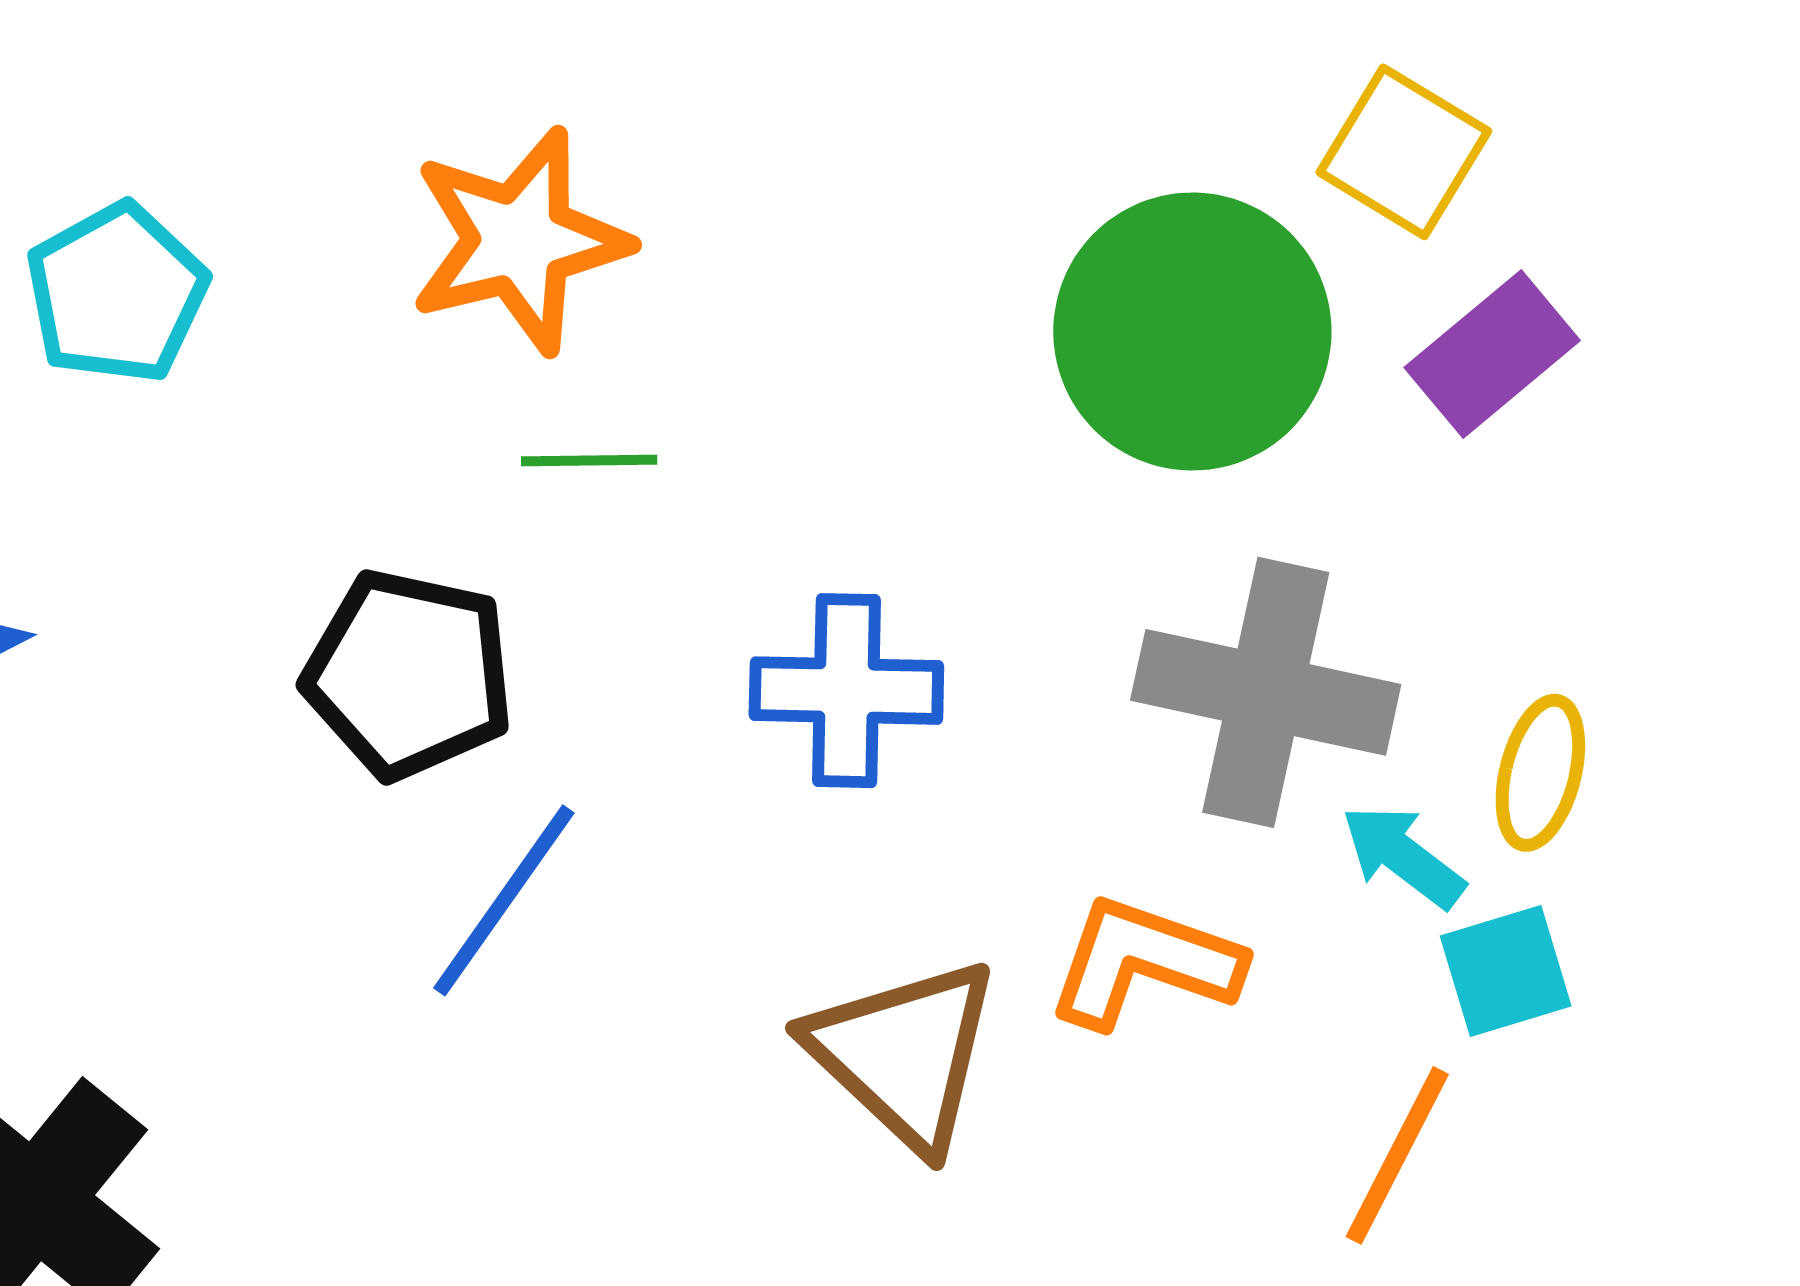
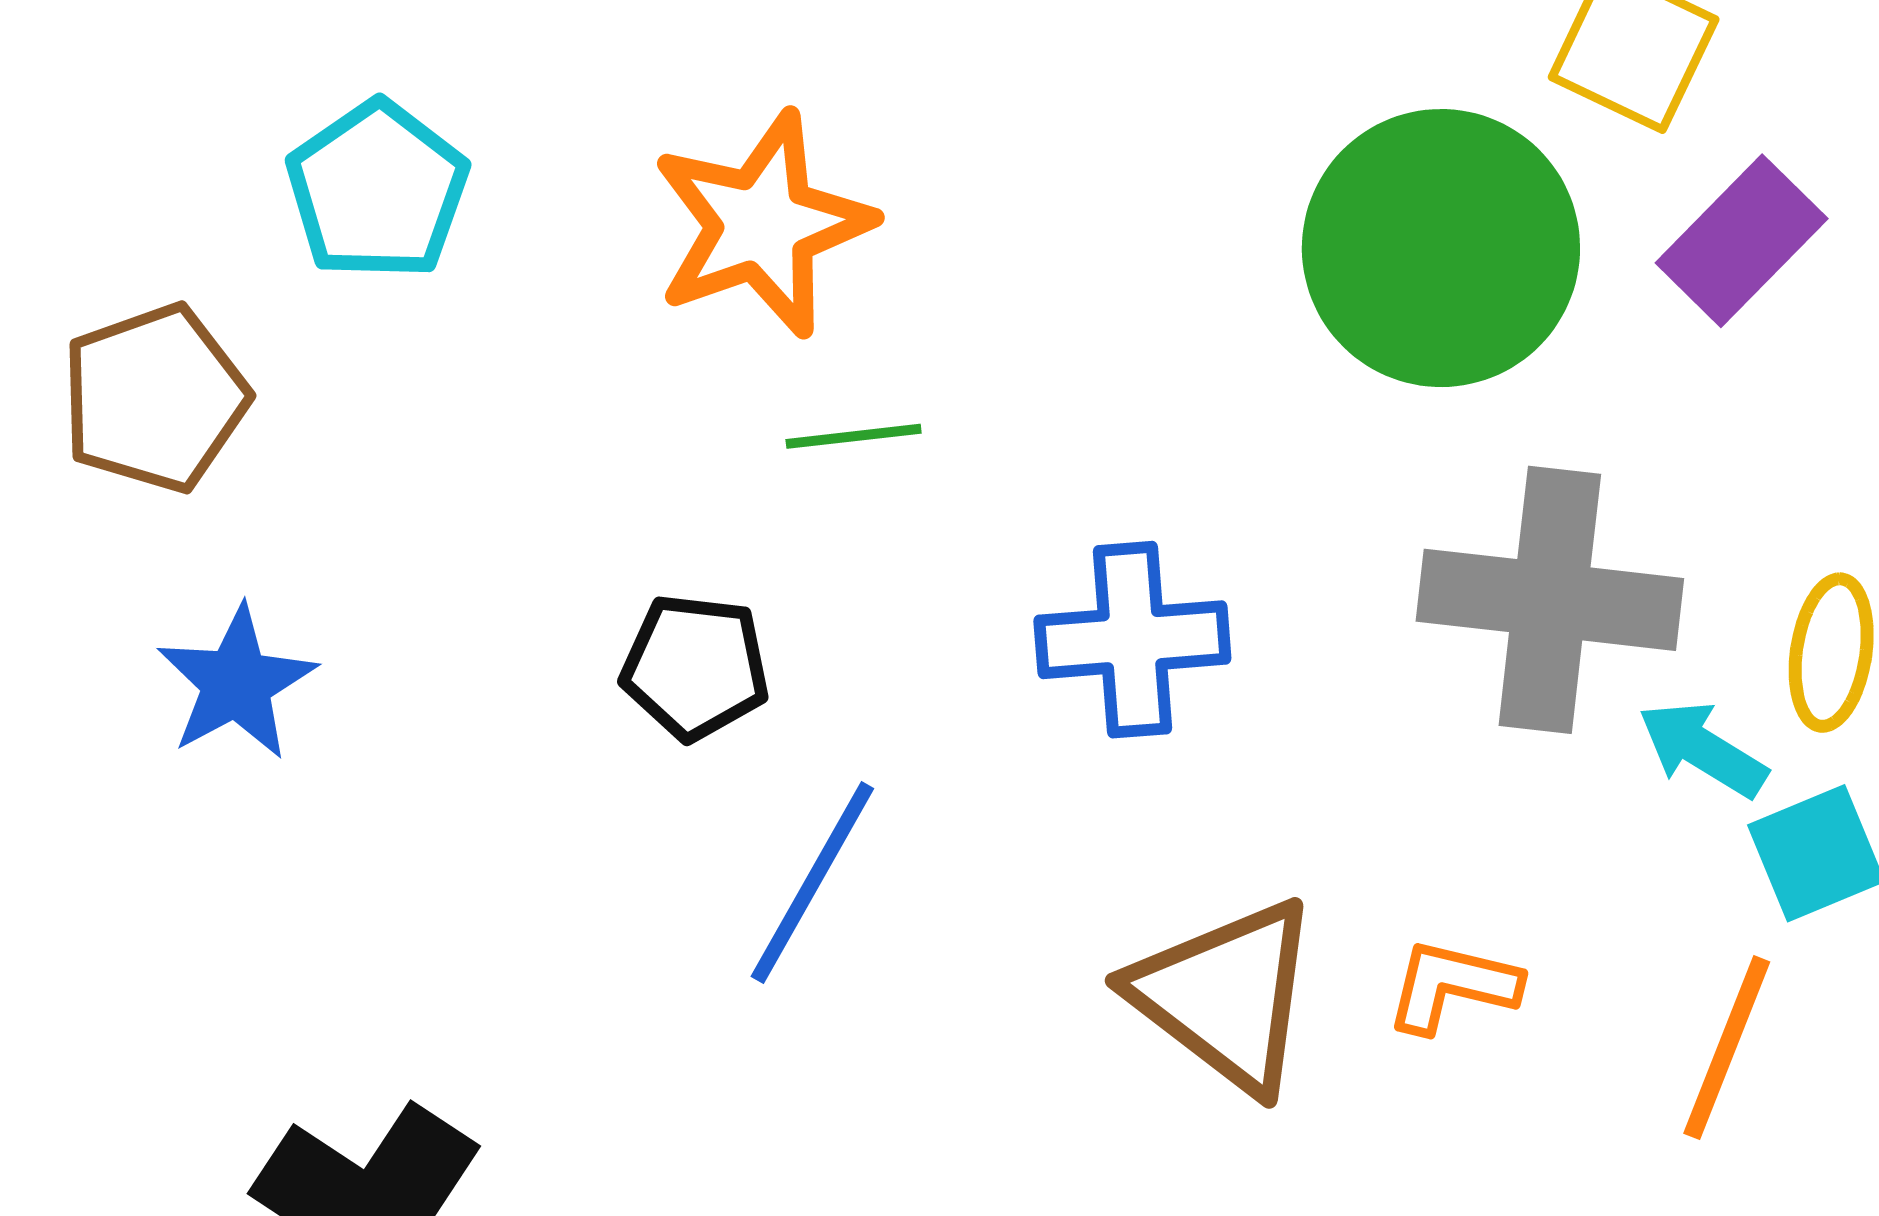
cyan pentagon: (117, 293) -> (377, 190), moved
black pentagon: (409, 674) -> (695, 667), size x0.7
orange L-shape: (1144, 962) -> (1452, 986), moved, size x0.7

